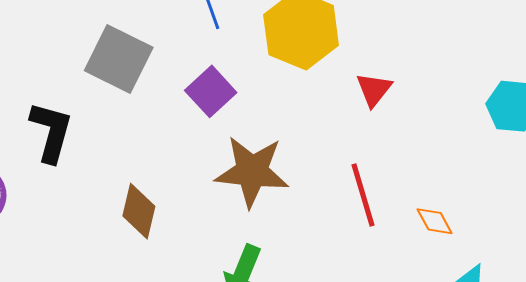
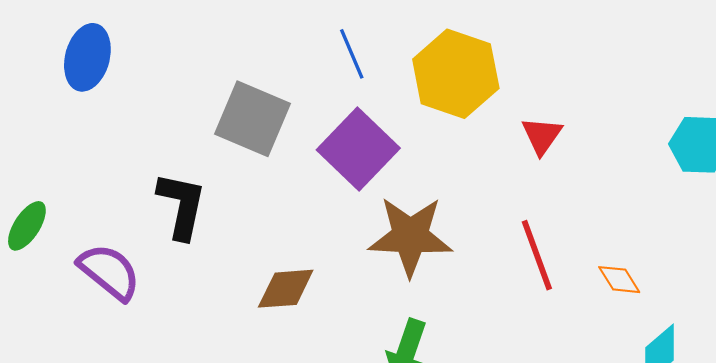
purple square: (211, 91) -> (358, 149), size x1.4
brown diamond: (139, 211) -> (286, 289), turned 76

